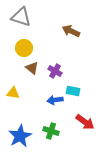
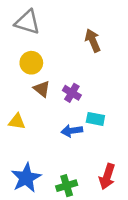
brown arrow: (71, 31) -> (93, 40), turned 42
red arrow: (85, 122) -> (107, 177), moved, turned 72
green cross: (51, 131) -> (67, 186), moved, turned -35

